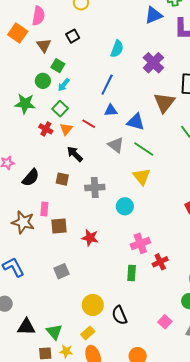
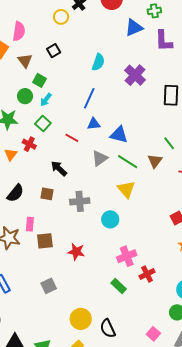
brown triangle: (164, 103) -> (155, 161), moved, size x0.7
orange triangle: (66, 129) -> (11, 154), moved
gray triangle: (116, 145) -> (100, 158), turned 48
green rectangle: (132, 273) -> (119, 286), turned -49

